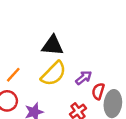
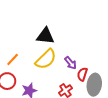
purple arrow: (84, 78) -> (71, 63), turned 88

